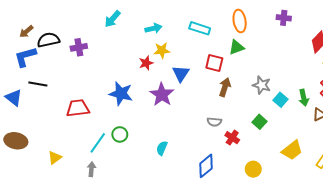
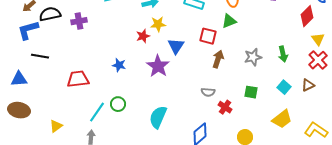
gray star: (262, 85) -> (253, 57), turned -30
blue star: (121, 93) -> (119, 65), size x0.6
blue triangle: (14, 98) -> (19, 79), moved, turned -42
green arrow: (304, 98) -> (283, 54), moved
cyan square: (281, 100) -> (284, 87), moved
green square: (260, 122) -> (251, 92), turned -32
cyan semicircle: (162, 148) -> (158, 117), size x1.6

